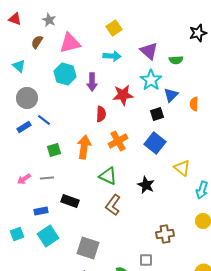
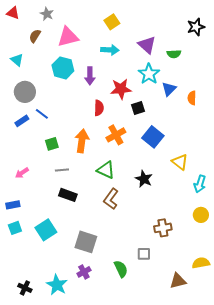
black square: (157, 114) -> (138, 108), moved
gray line: (47, 178) -> (62, 170), moved
blue rectangle: (41, 211) -> (13, 205), moved

